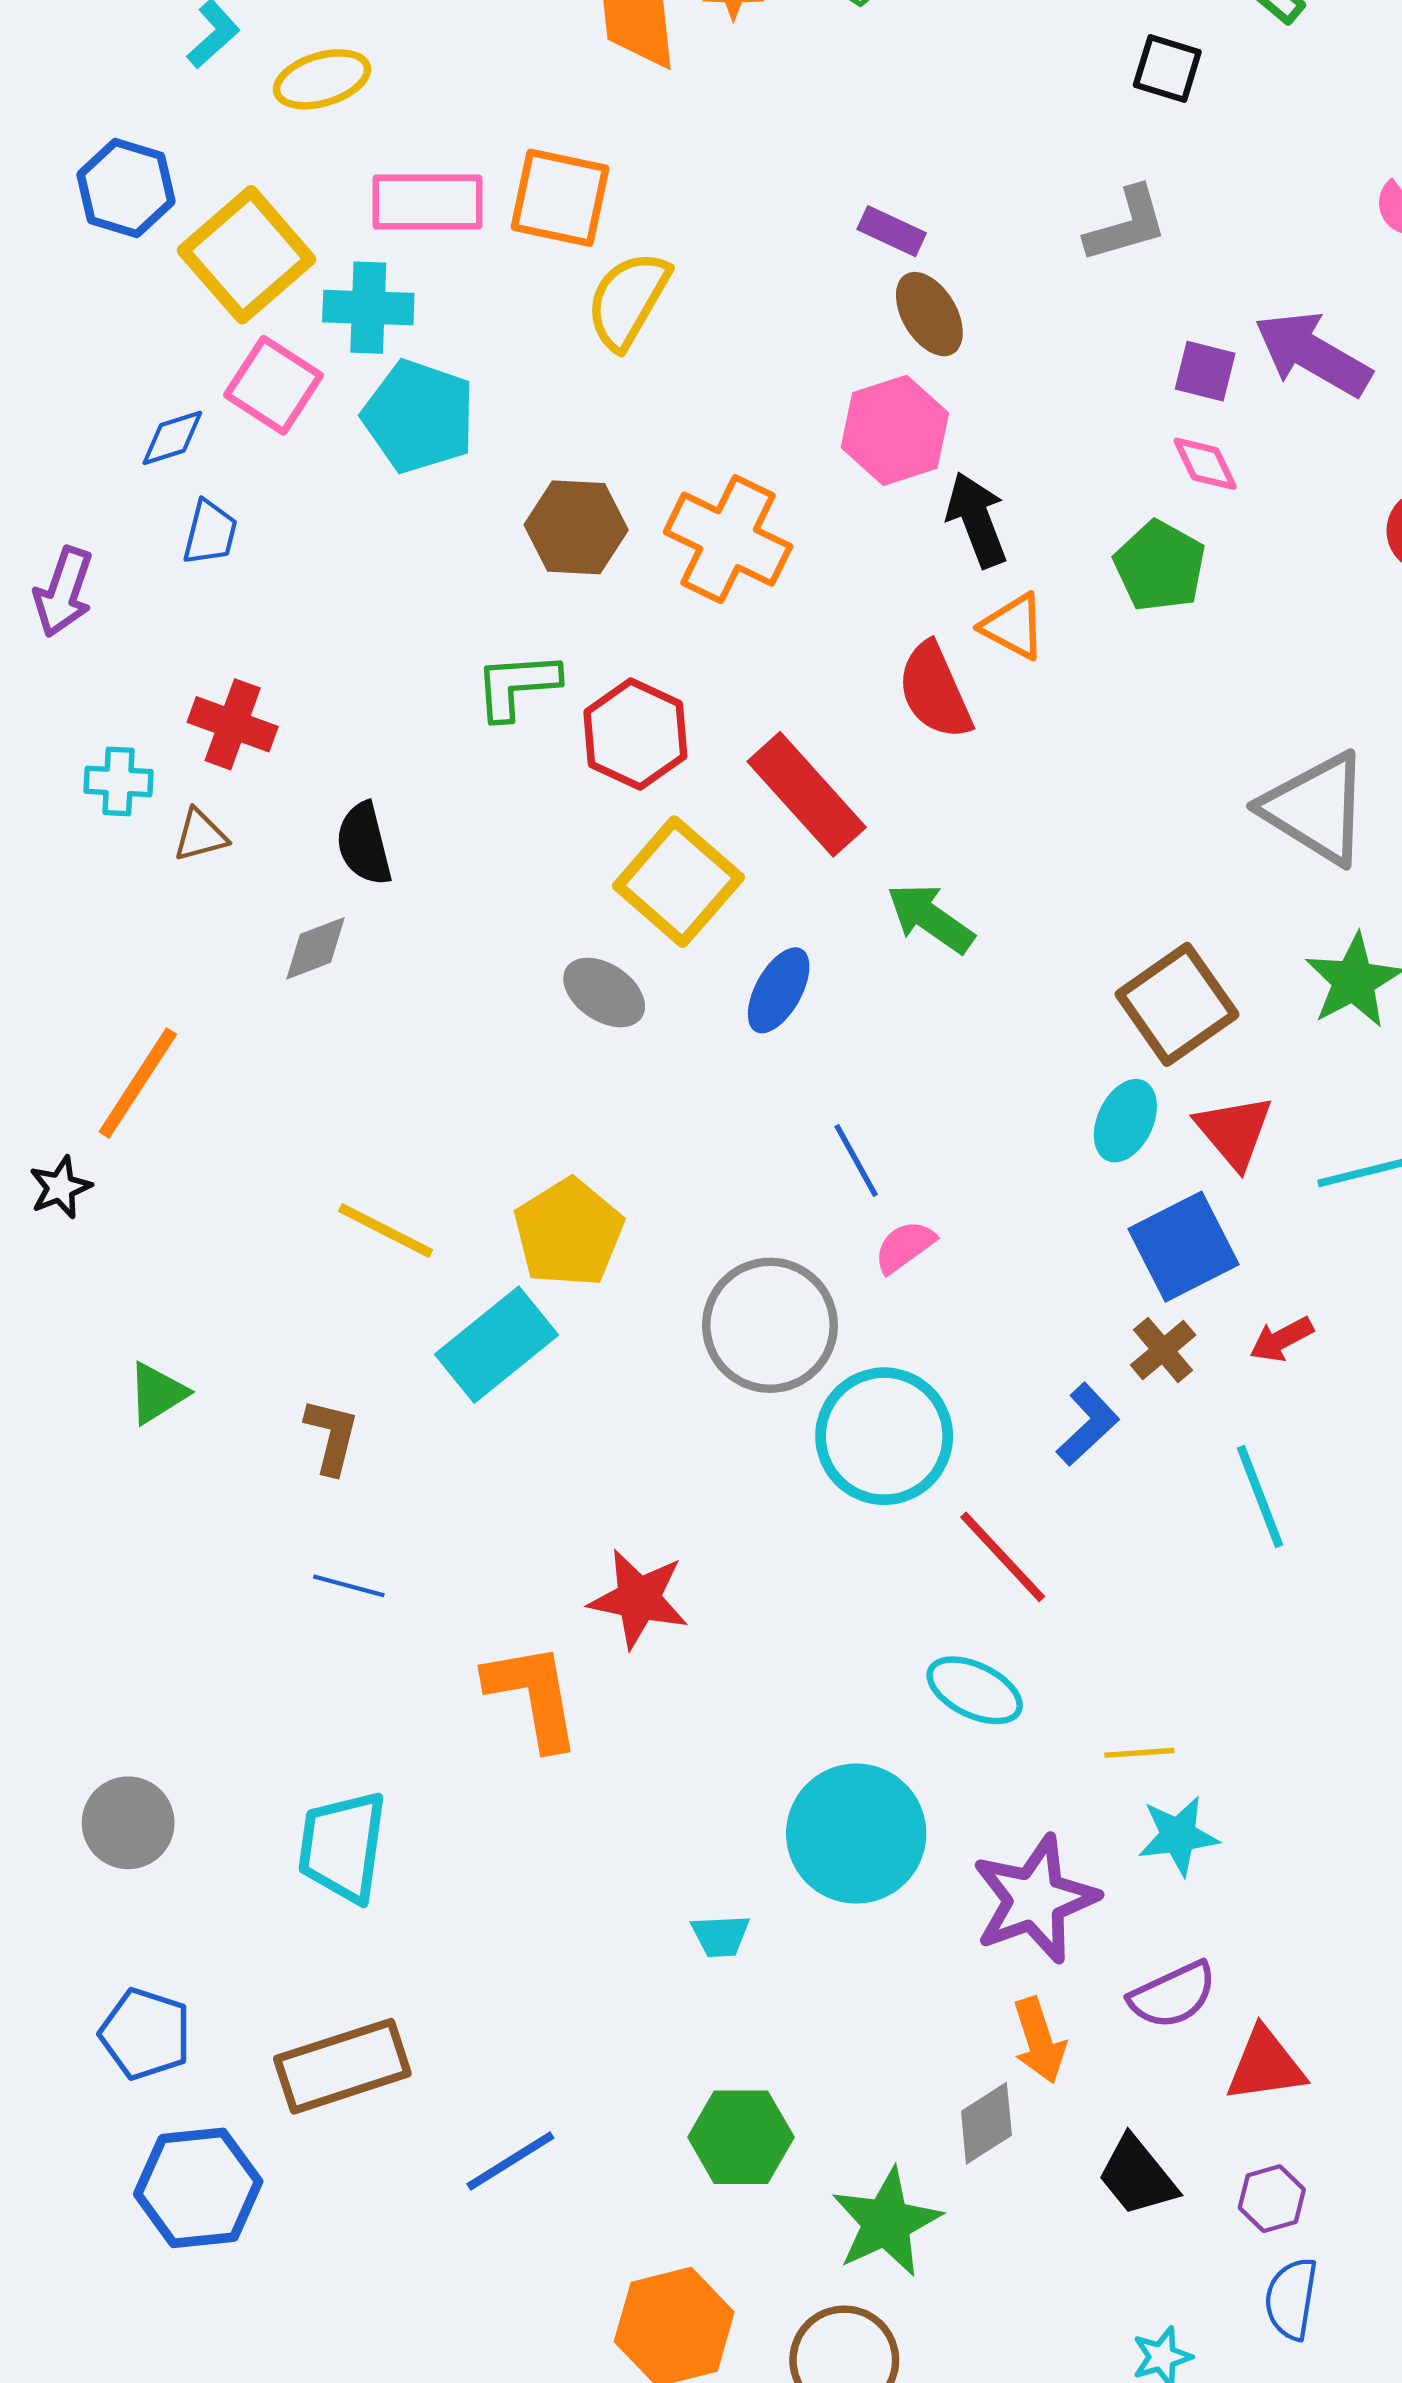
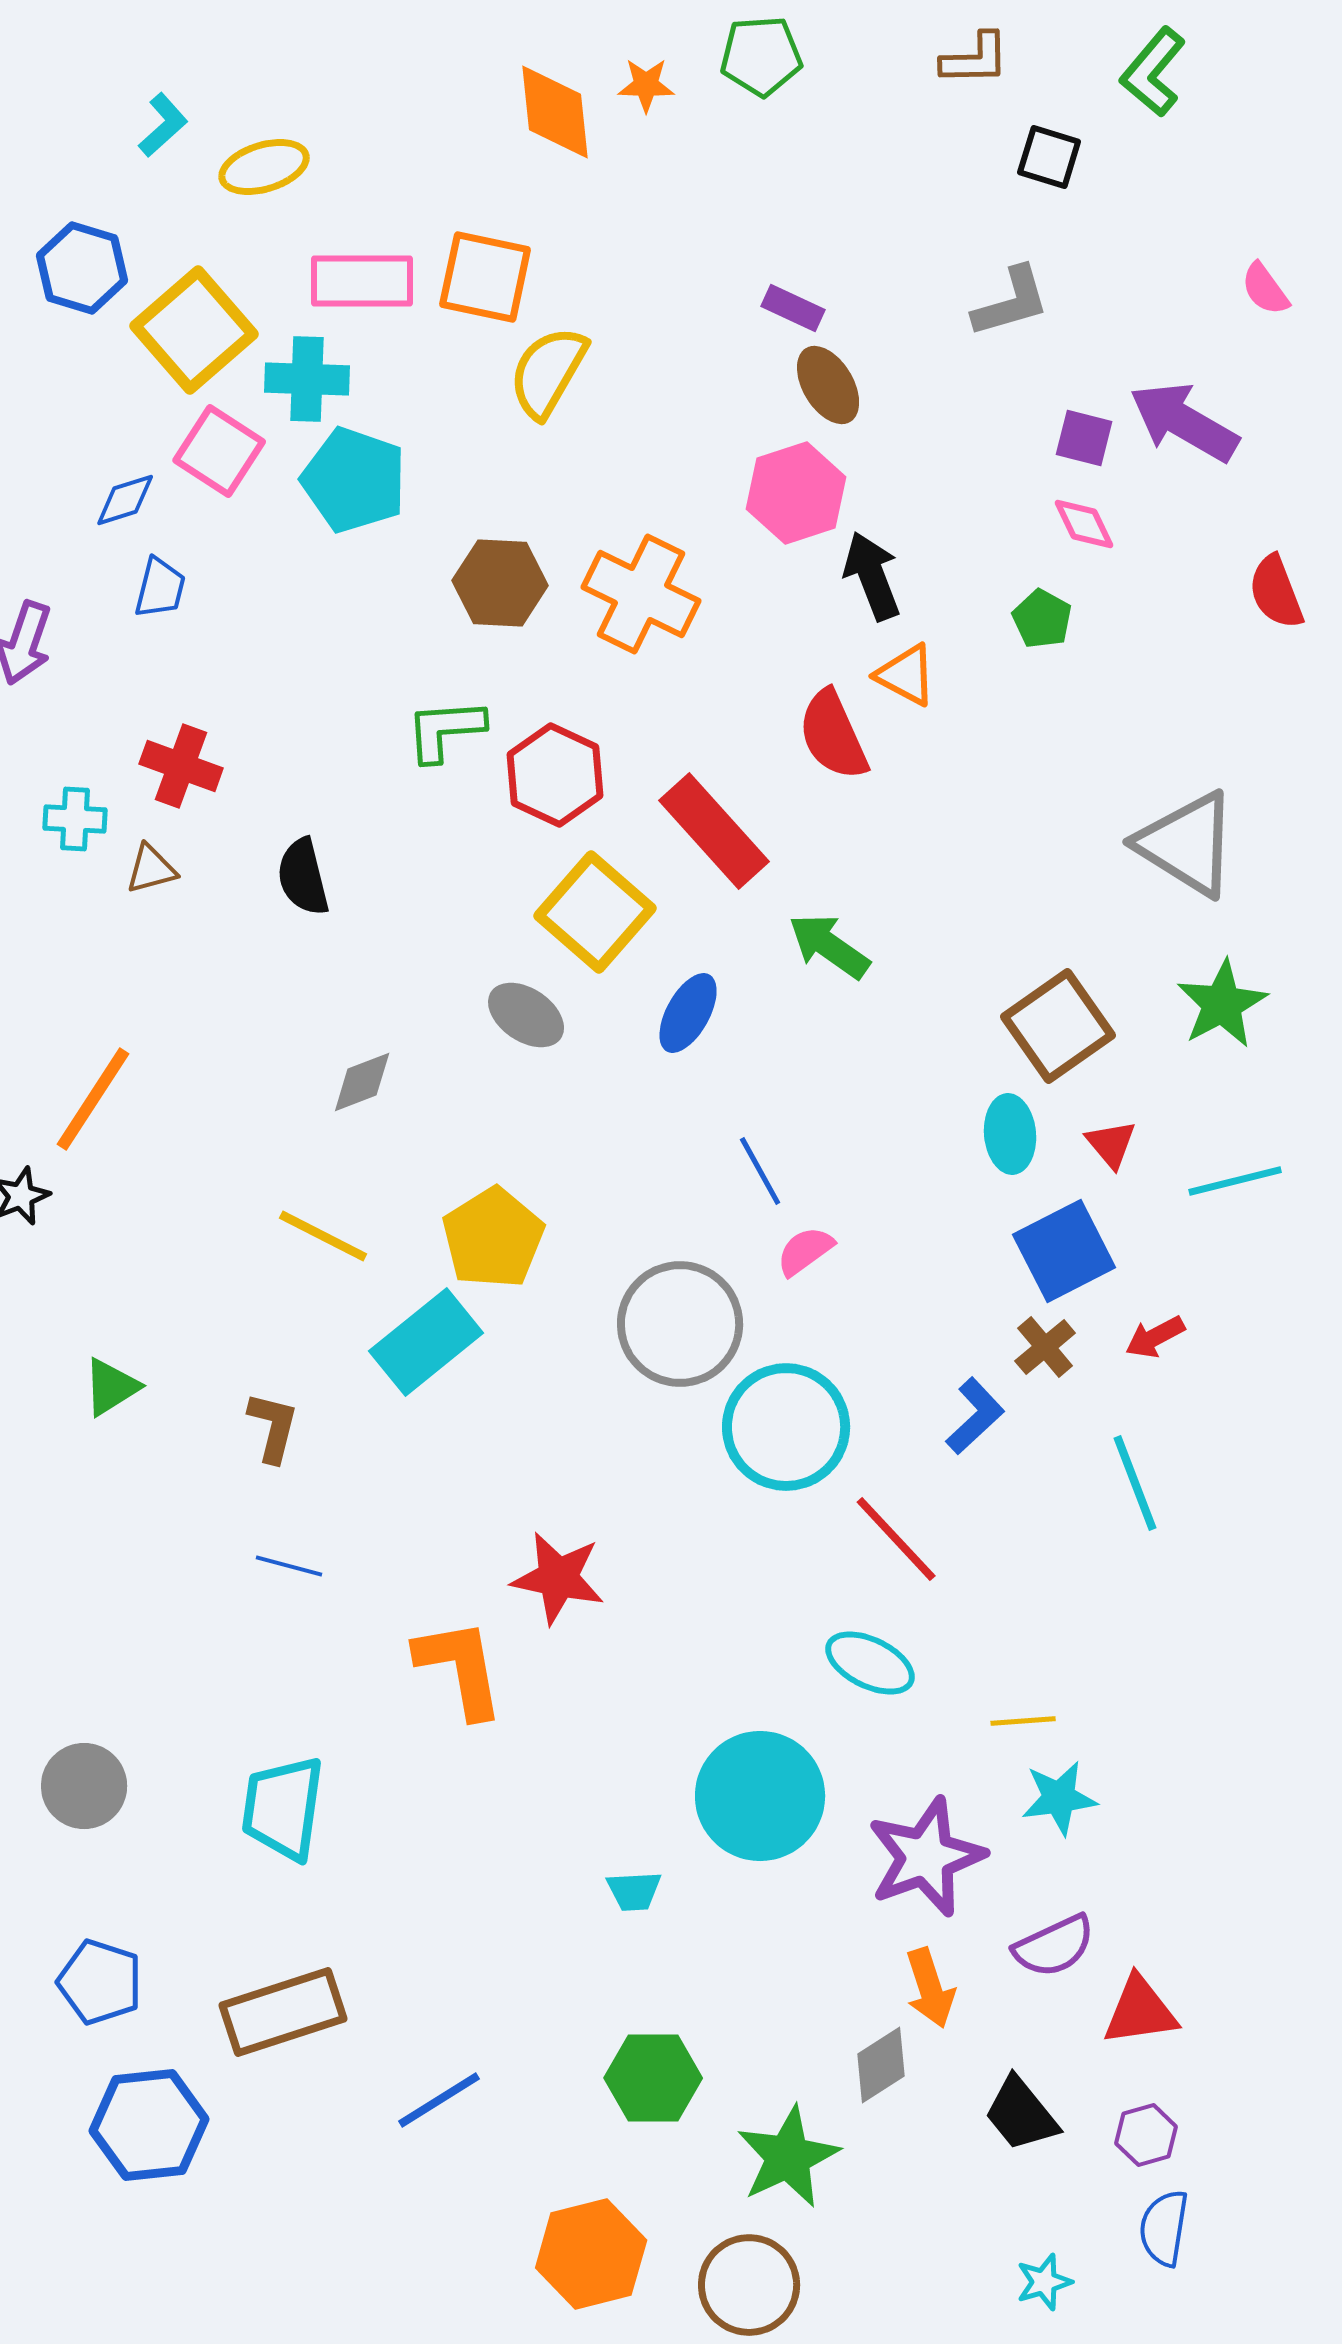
green pentagon: (1160, 566) -> (1042, 619), size x0.7
gray diamond: (316, 948) -> (362, 1082), moved
cyan ellipse: (1125, 1121) -> (1010, 1134), turned -30
red triangle: (1234, 1131) -> (1111, 1144), size x0.7

